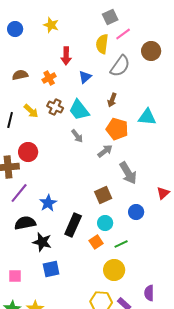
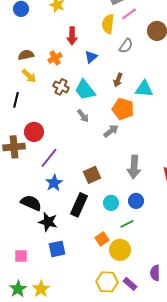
gray semicircle: (120, 66) -> (126, 46), size x0.7
yellow arrow: (31, 111) -> (29, 76), moved
cyan triangle: (147, 117) -> (144, 89), moved
gray arrow: (128, 173) -> (134, 167), moved, turned 35
purple line: (19, 193) -> (49, 158), moved
brown square: (103, 195) -> (92, 175), moved
blue circle: (136, 212) -> (136, 201), moved
black semicircle: (25, 223) -> (31, 203), turned 35
orange square: (96, 242) -> (102, 239), moved

